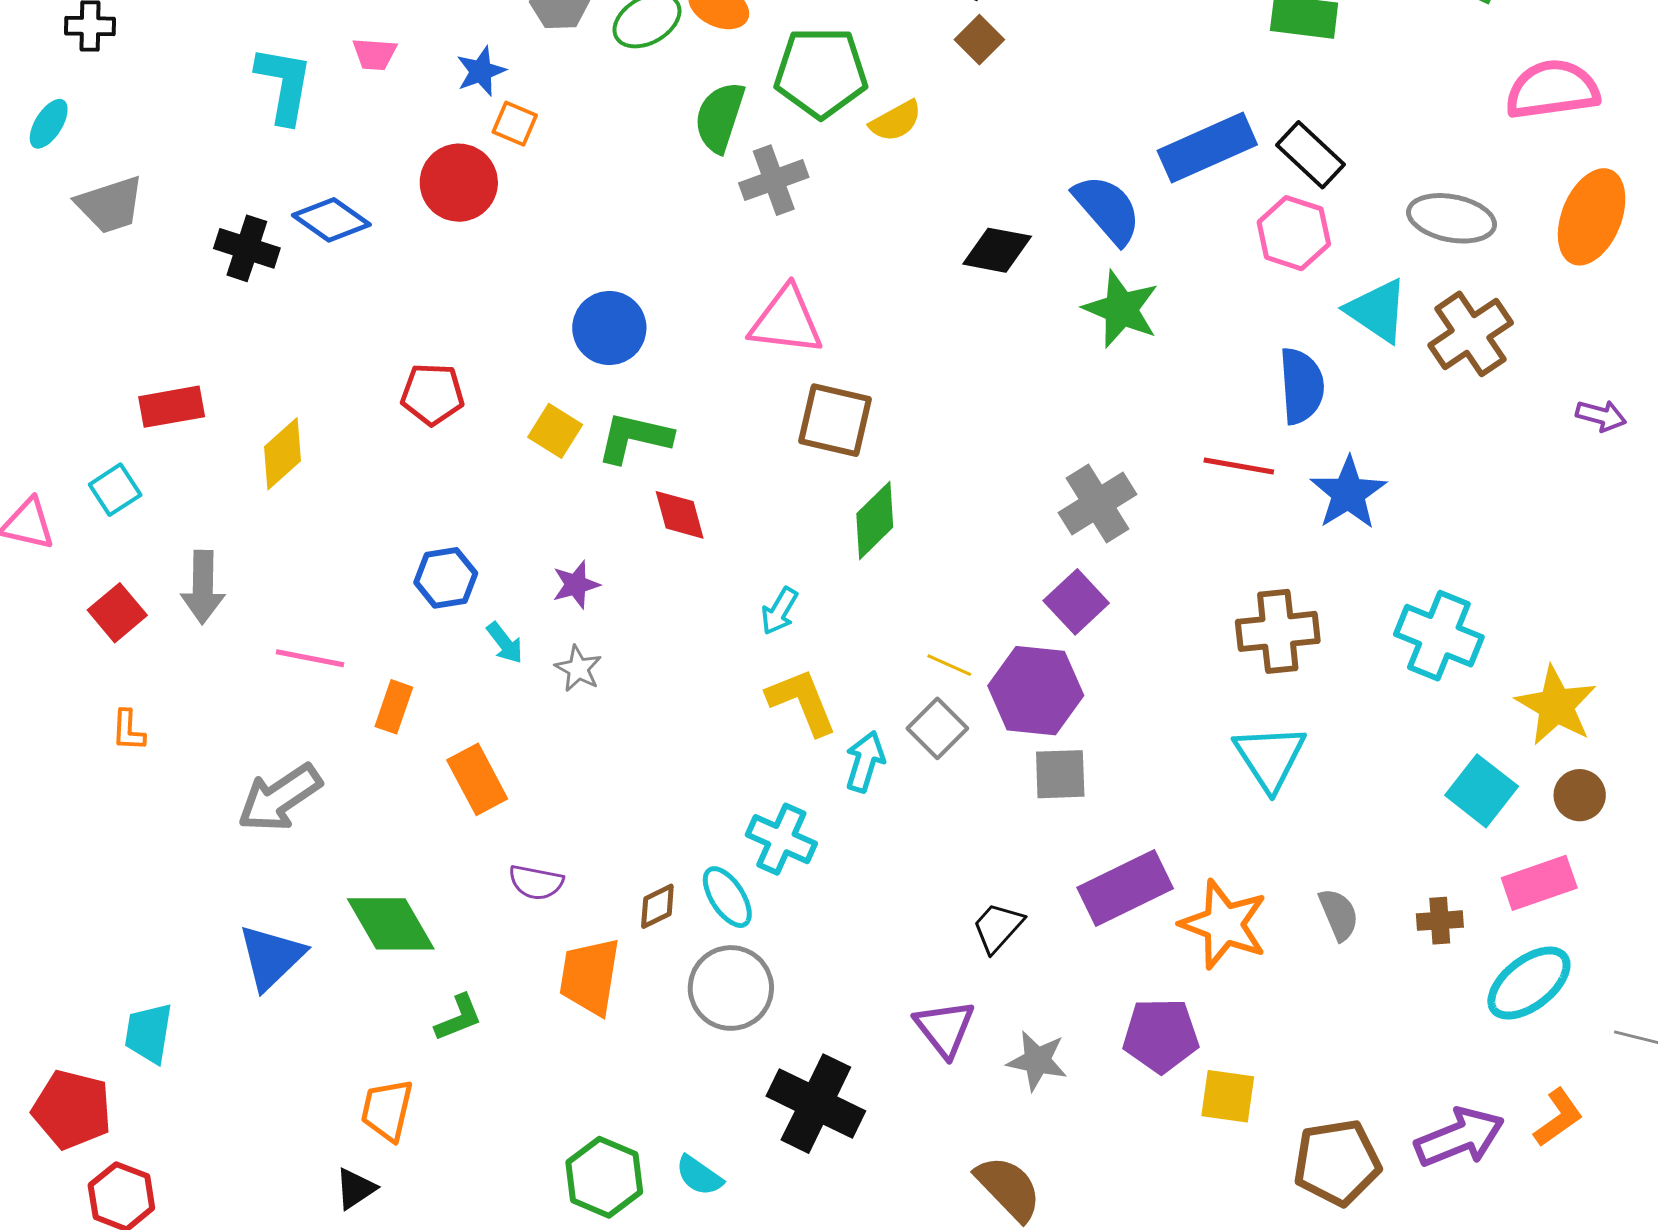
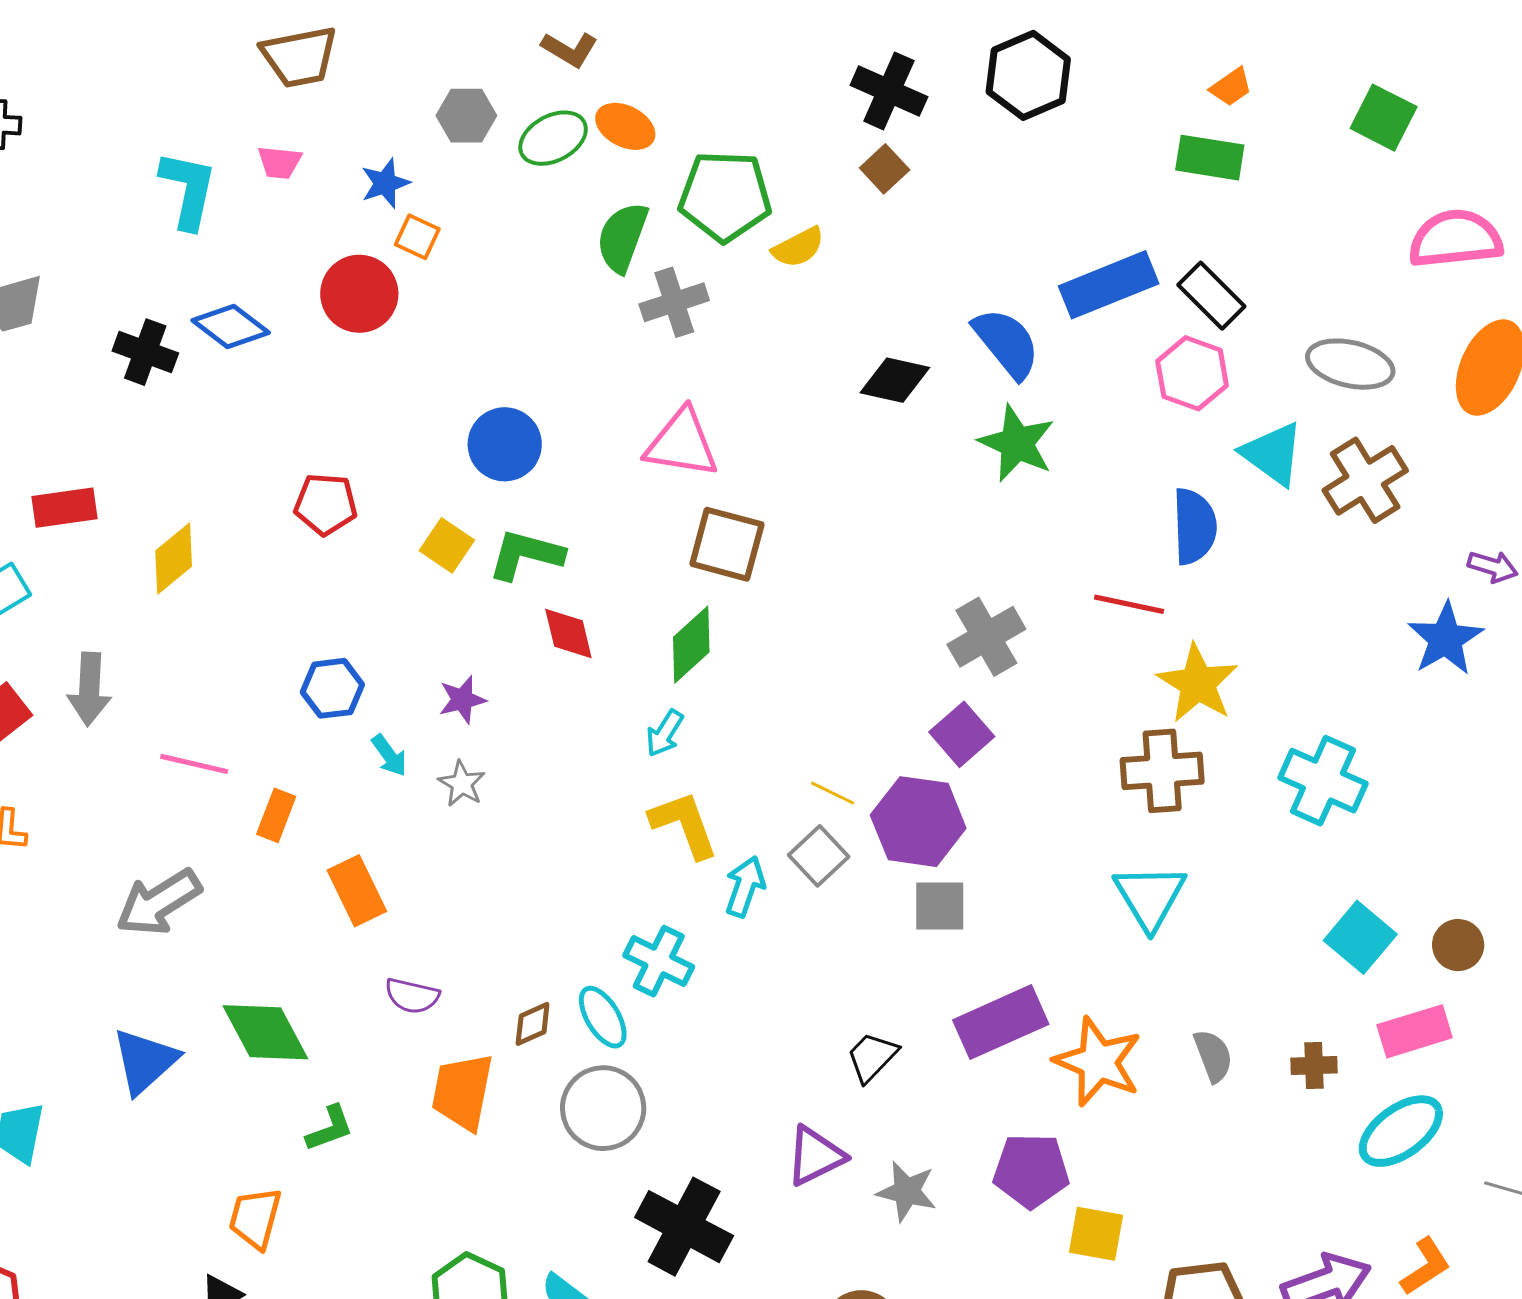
blue star: (1348, 493) -> (1445, 639), moved
green diamond: (875, 520) -> (691, 645), moved
yellow star: (1556, 706) -> (1198, 683), moved
purple triangle: (945, 1028) -> (815, 1156), turned 40

